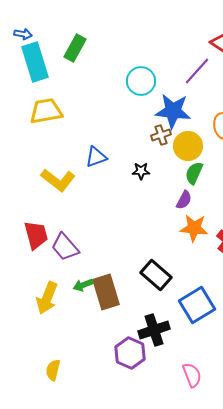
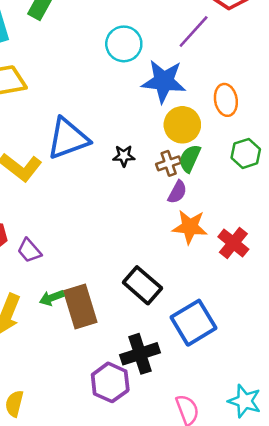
brown cross: (161, 135) -> (169, 163), moved
blue triangle: (96, 157) -> (68, 138), size x1.6
purple trapezoid: (65, 247) -> (29, 250), size x0.7

